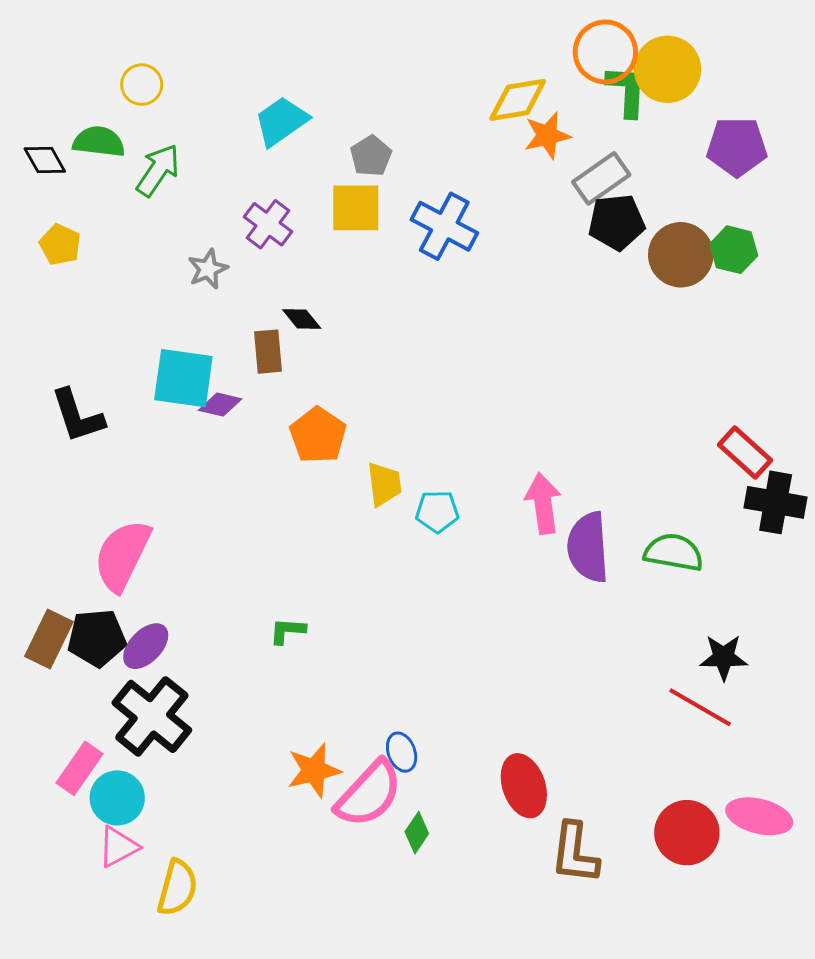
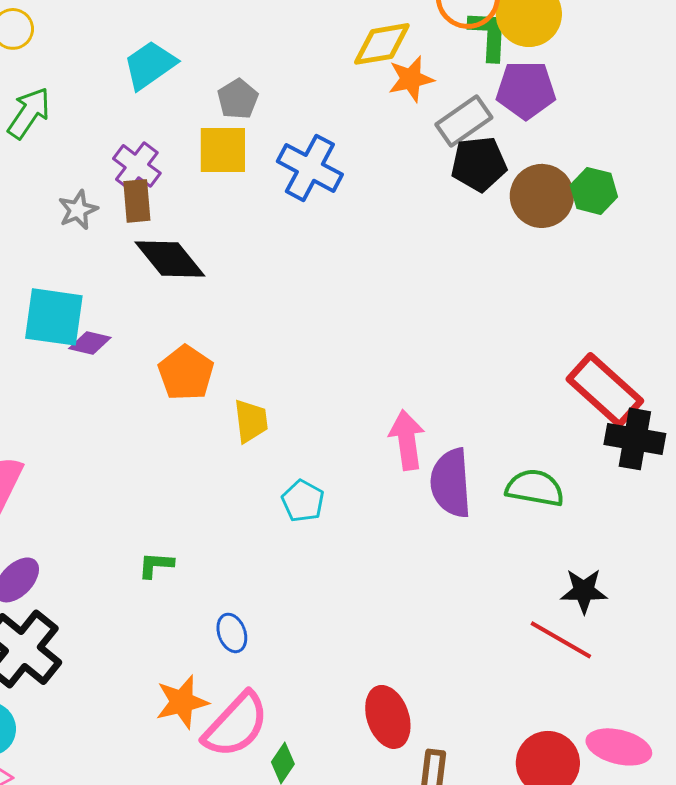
purple pentagon: (737, 147) -> (526, 90), moved
black diamond: (302, 319) -> (170, 259), size x1.8
brown rectangle: (268, 352) -> (137, 201), moved
red rectangle: (745, 452) -> (605, 390), size x1.4
cyan pentagon: (437, 512) -> (303, 501), moved, turned 30
blue ellipse: (402, 752) -> (232, 633), moved

